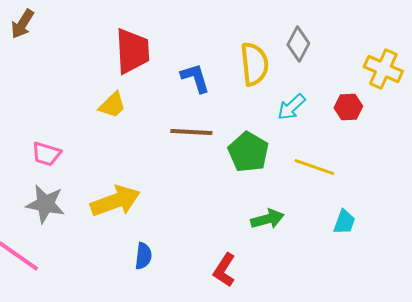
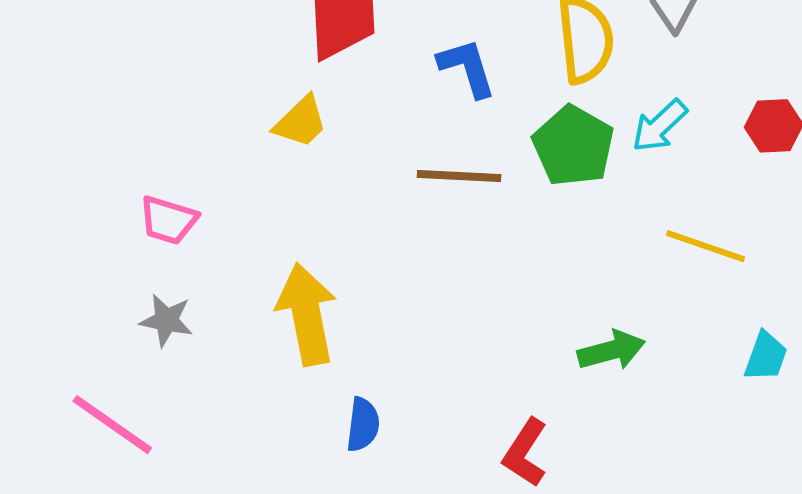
green pentagon: (248, 152) -> (573, 146), moved
yellow arrow: (115, 201) -> (307, 314), turned -81
gray star: (45, 204) -> (166, 320), size x0.7

